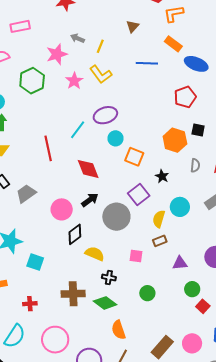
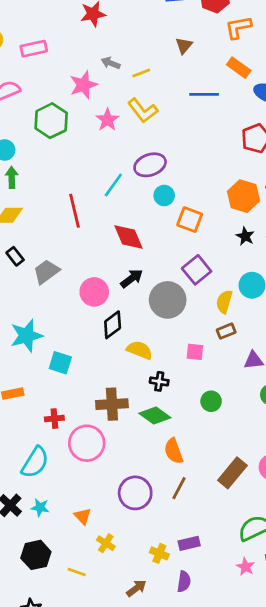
yellow line: (100, 46) -> (141, 73), turned 48
black star: (162, 176) -> (245, 236), moved
pink circle: (55, 340) -> (87, 443), moved

